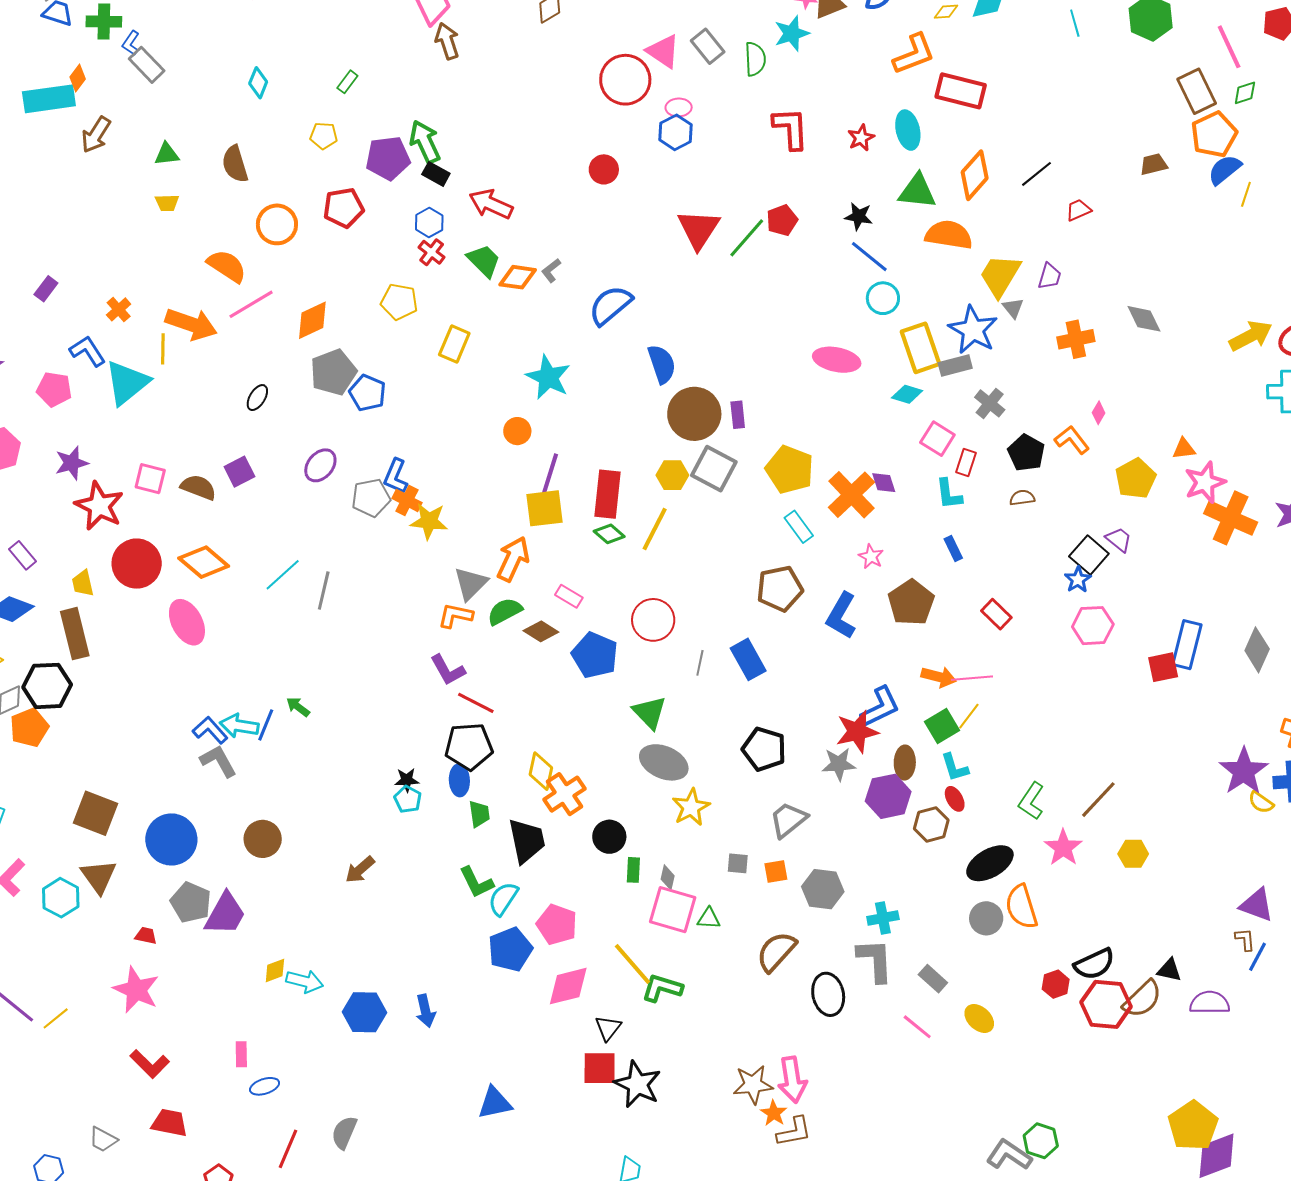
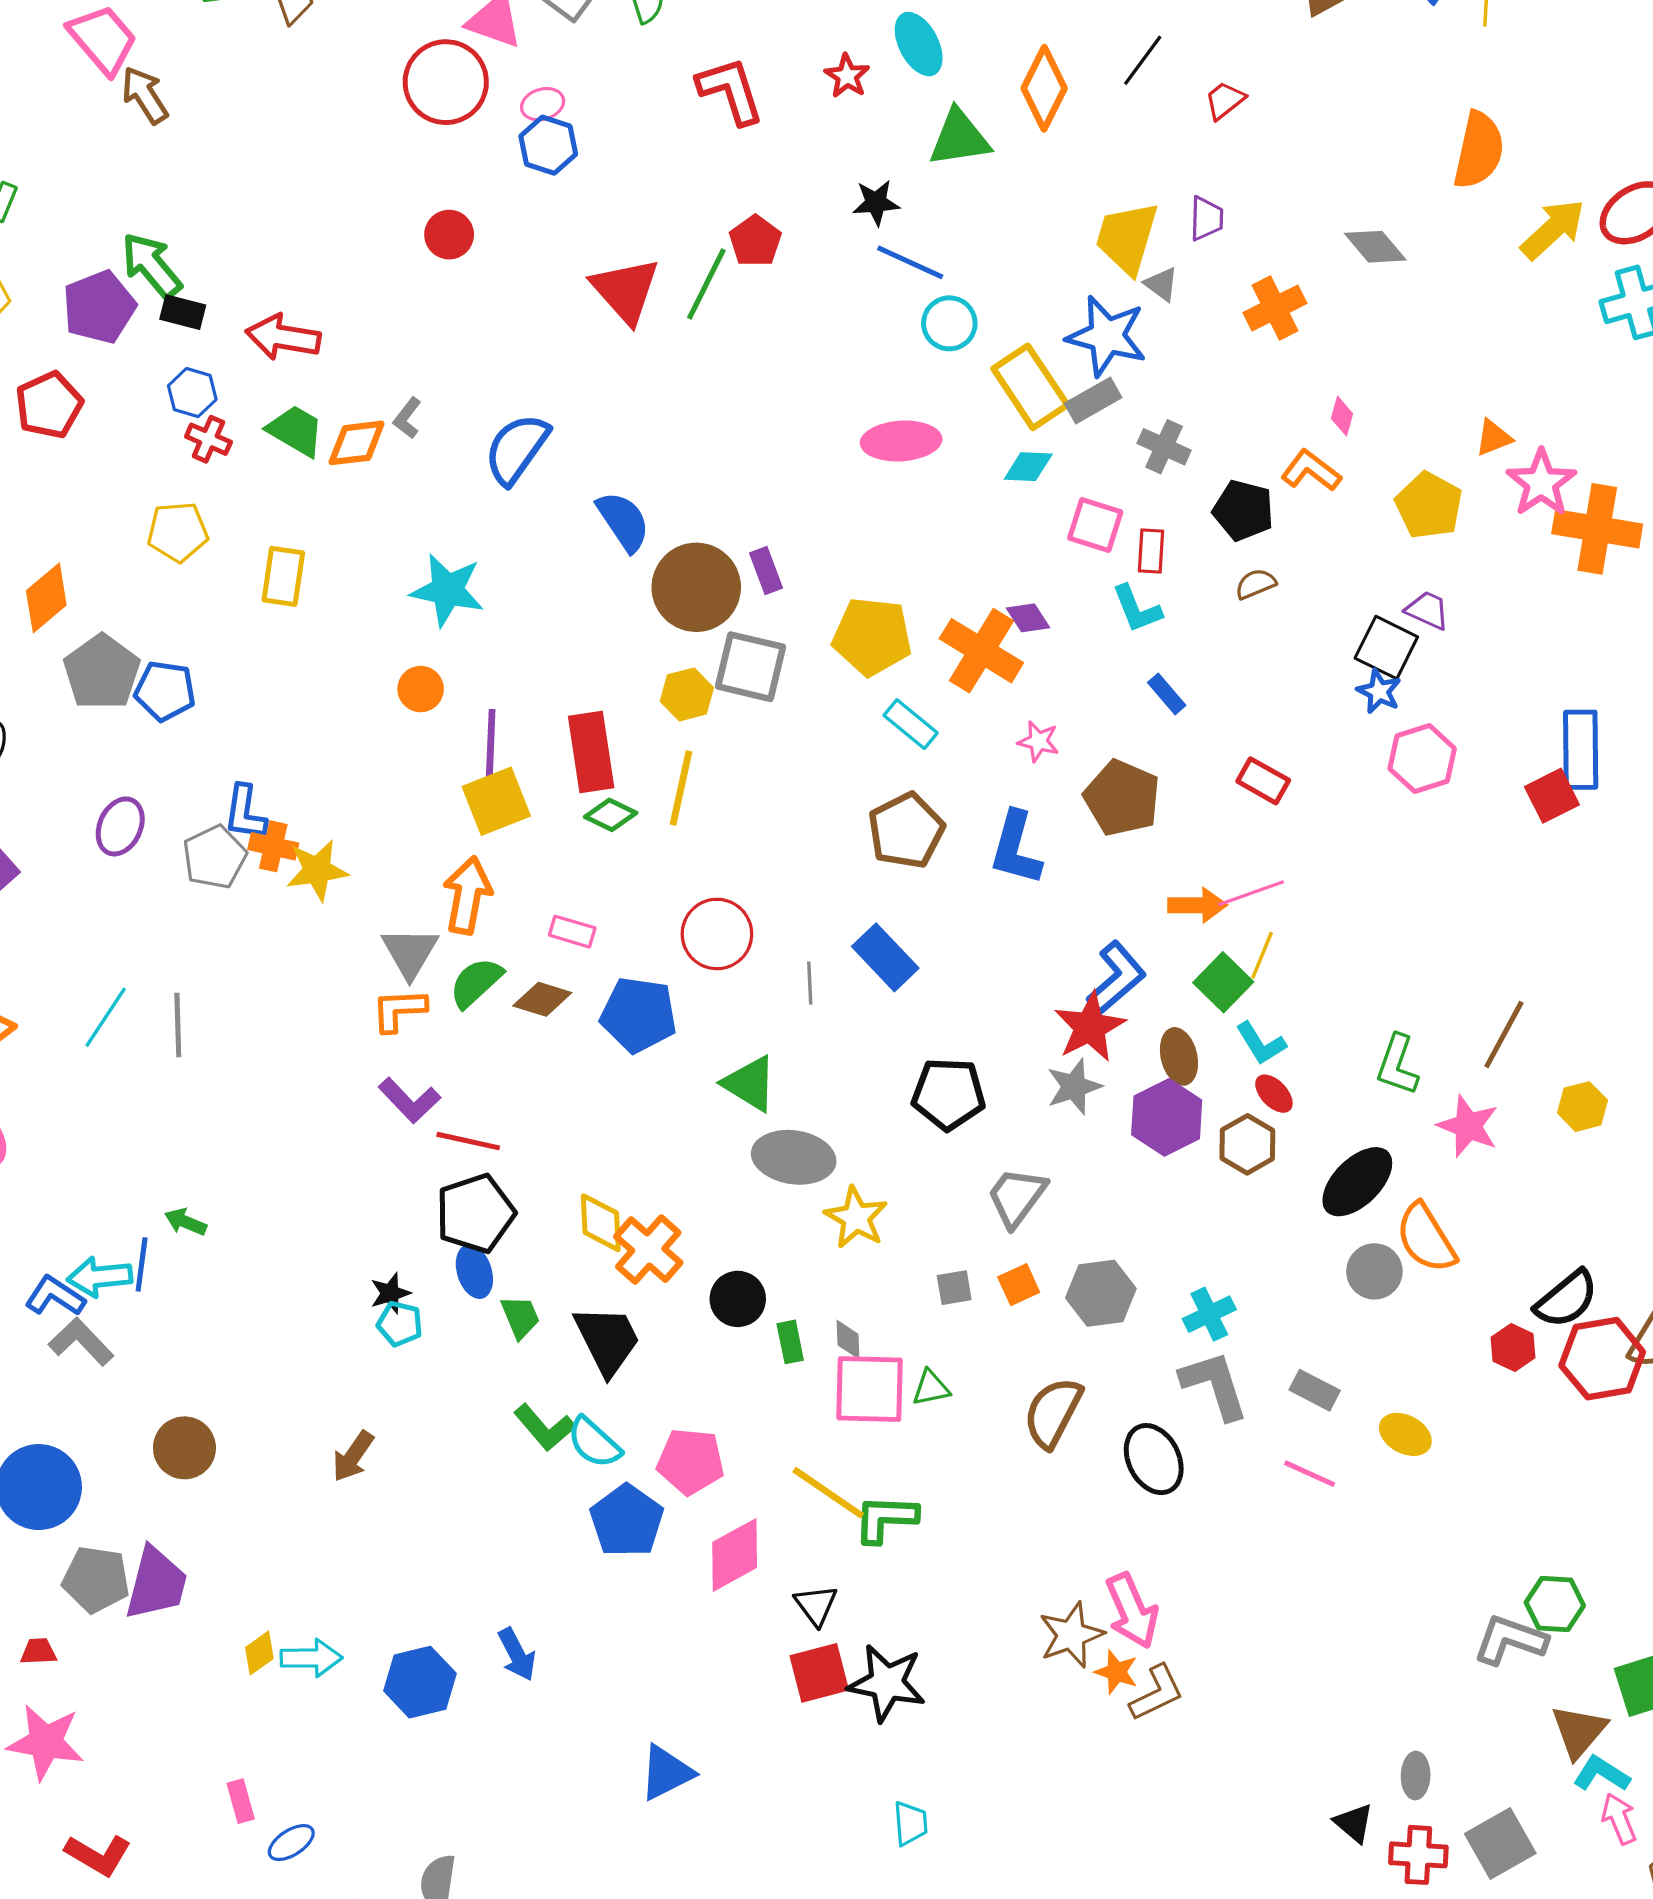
orange semicircle: (949, 235) -> (1479, 150), moved, turned 108
cyan semicircle: (503, 899) -> (594, 1443), turned -66

